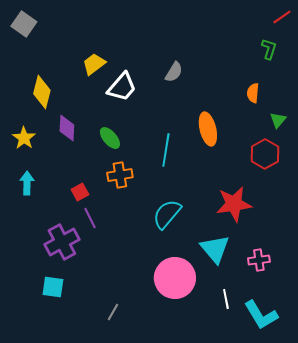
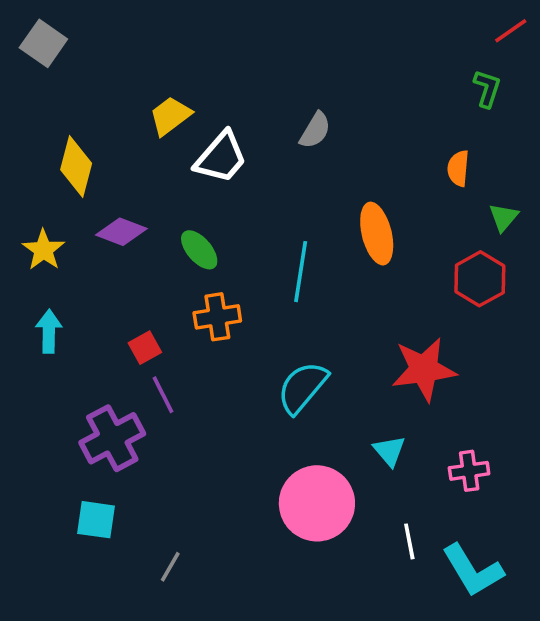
purple diamond: (67, 128) -> (121, 232), turned -72
cyan triangle: (215, 249) -> (389, 451), size x0.6
gray line: (113, 312) -> (170, 567), moved

